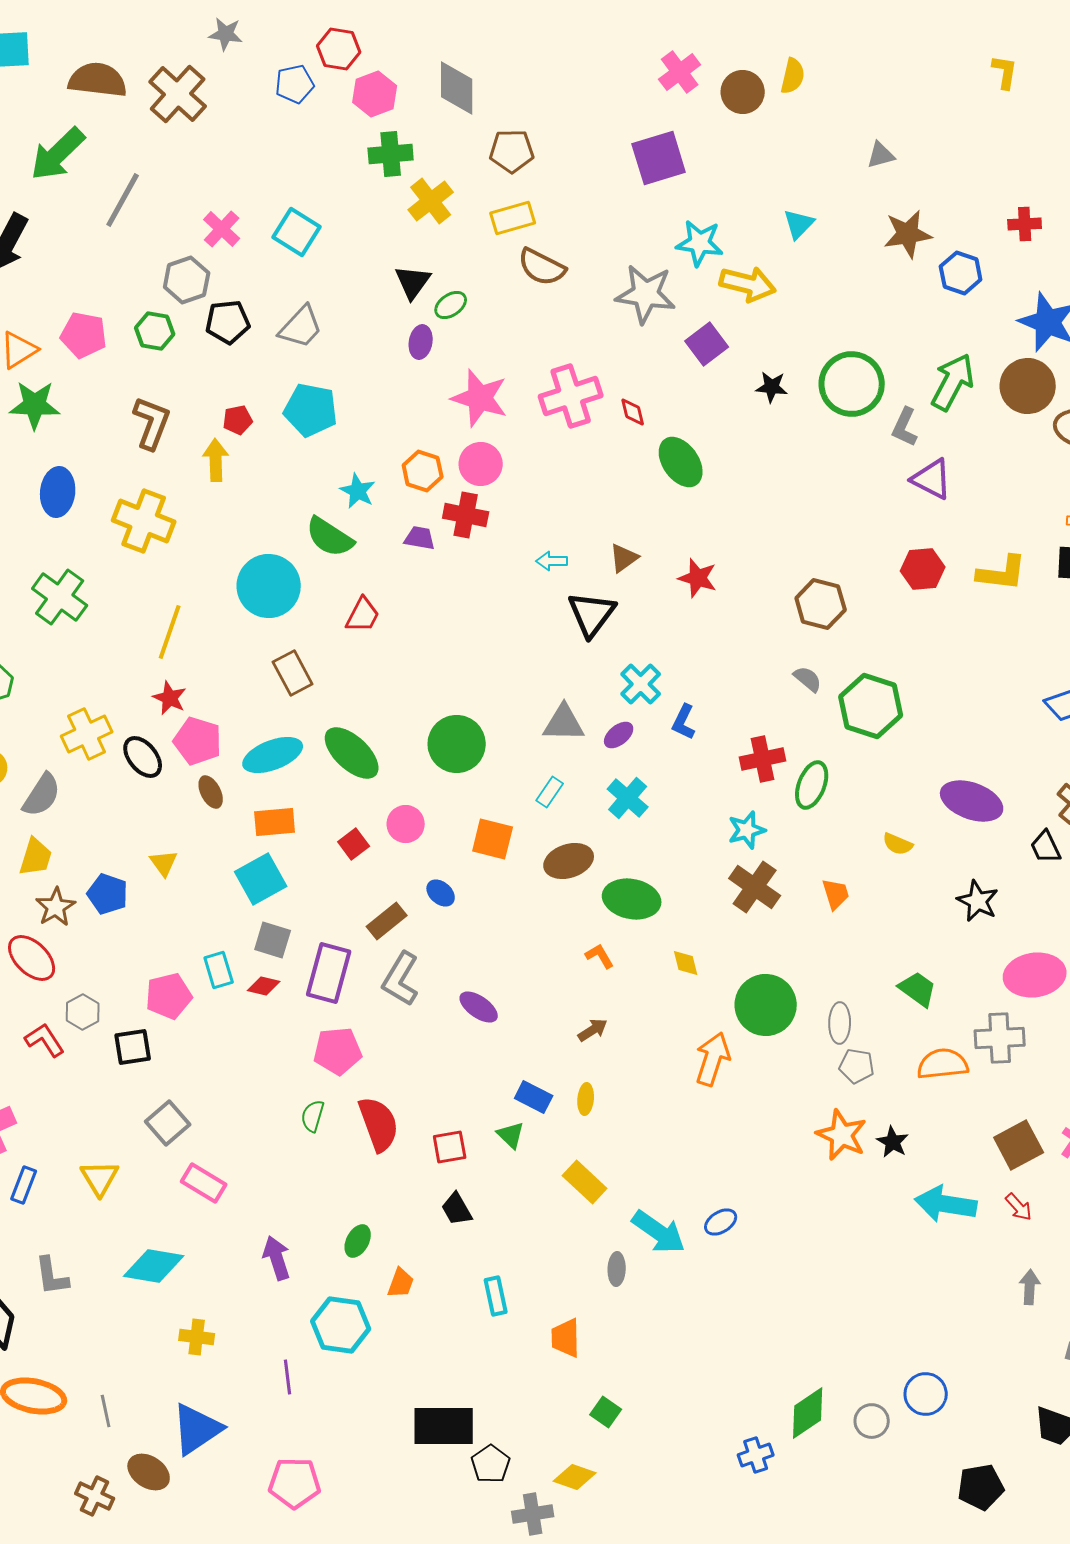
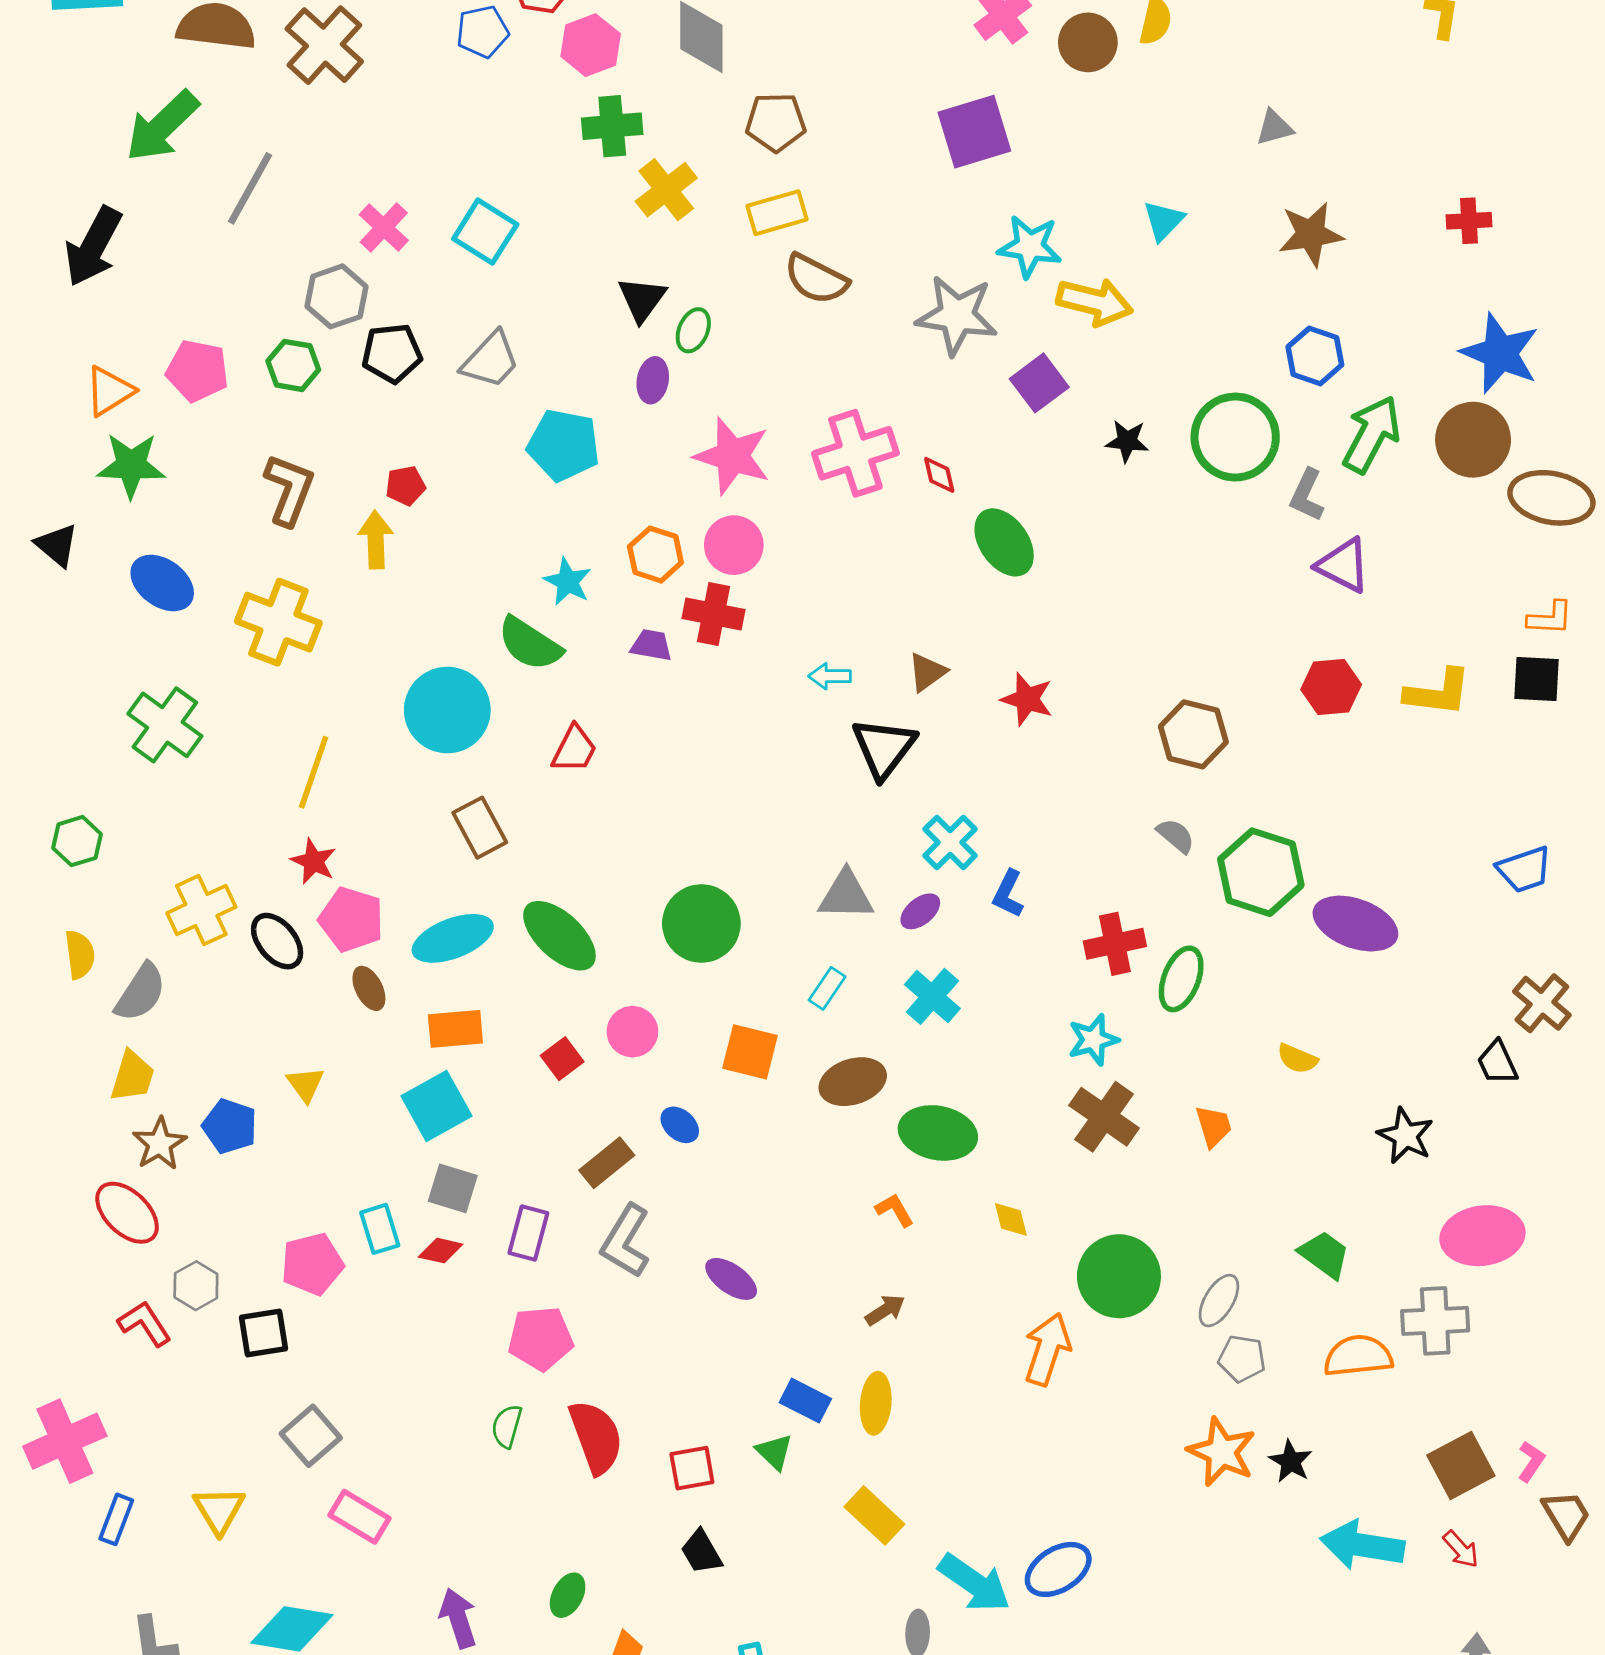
blue hexagon: (961, 273) -> (1315, 356), moved
green ellipse: (451, 305) -> (693, 330), turned -32
cyan pentagon: (311, 410) -> (564, 445), moved
blue ellipse: (58, 492) -> (162, 583), turned -60
purple ellipse: (972, 801) -> (1355, 924), moved
purple rectangle: (329, 973) -> (528, 1233), size x0.7
gray ellipse: (840, 1023) -> (1219, 1301), turned 30
yellow ellipse: (586, 1099) -> (876, 1403), size x1.4
blue ellipse: (721, 1222) -> (1058, 1569), size x1.5

